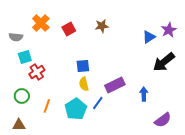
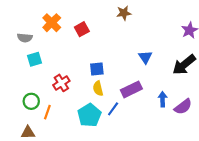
brown star: (102, 26) -> (124, 13), moved
blue triangle: (149, 37) -> (145, 57), moved, turned -32
red cross: (37, 72) -> (61, 83), moved
orange line: (47, 106) -> (47, 112), moved
purple semicircle: (163, 120) -> (183, 107), moved

